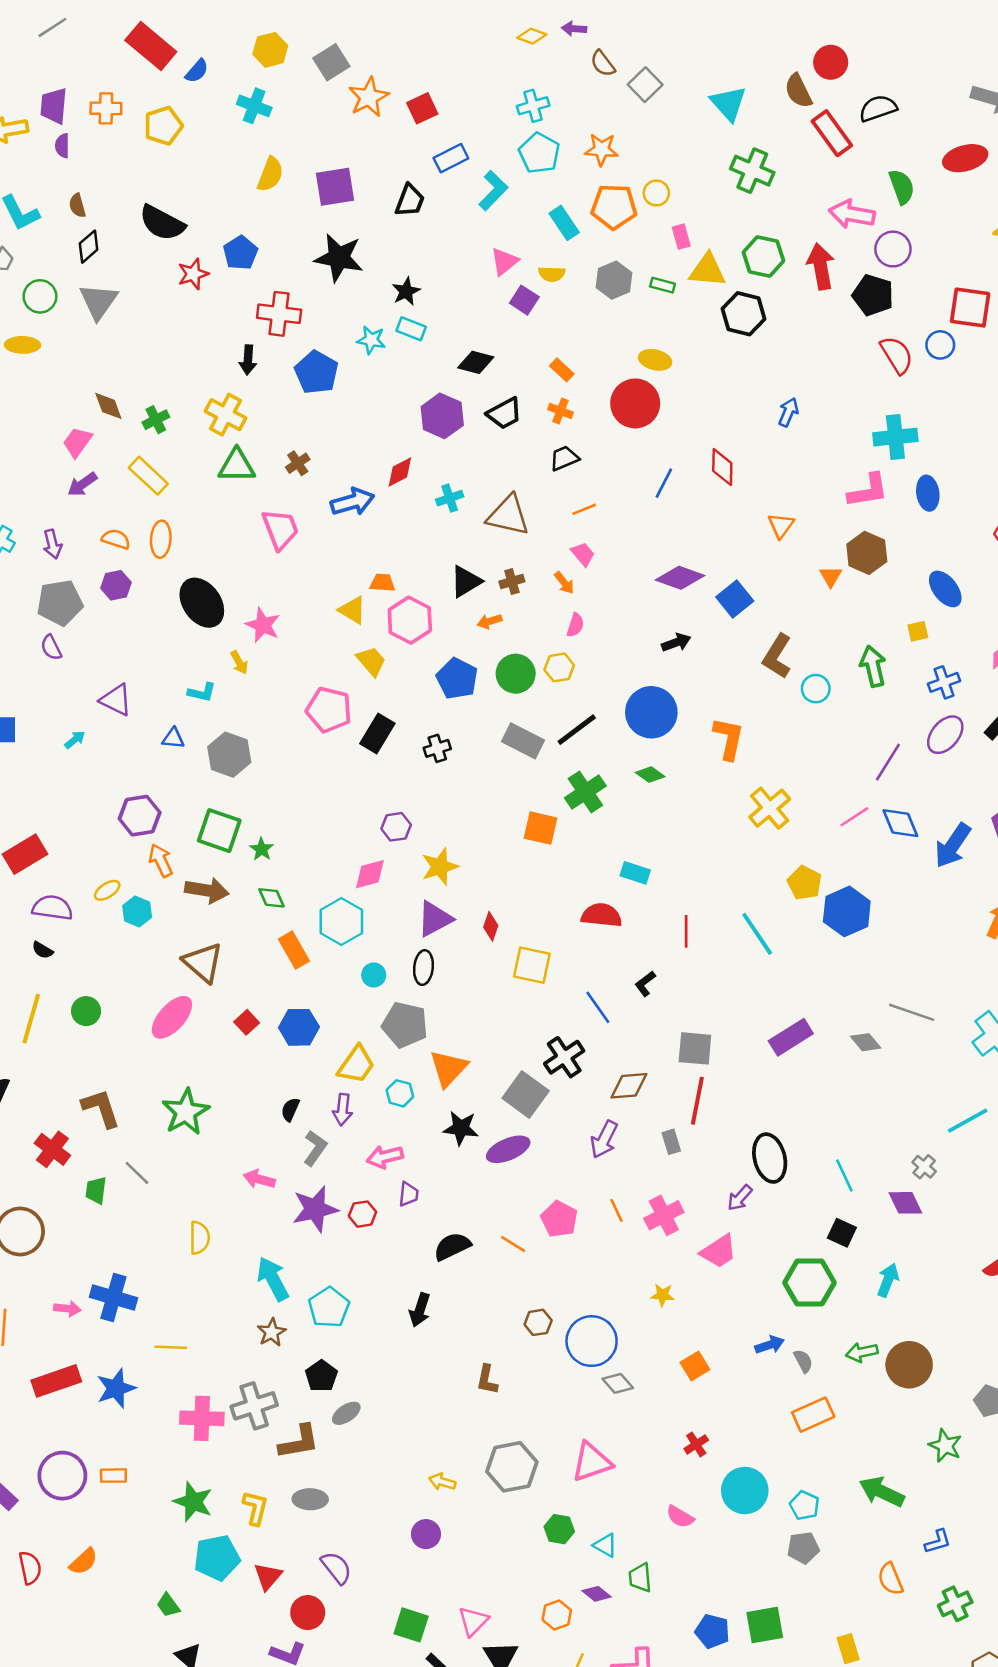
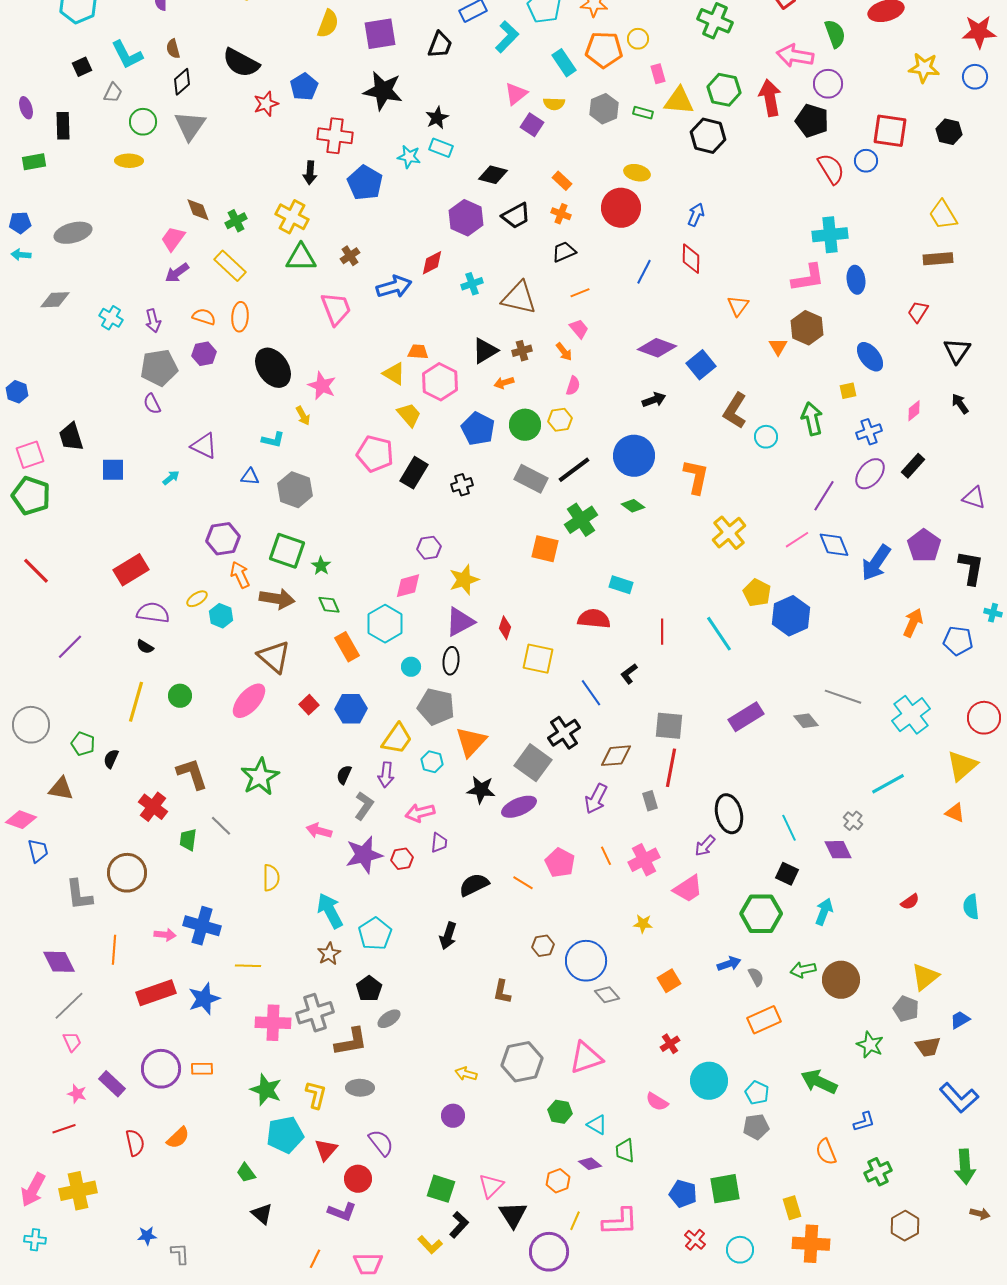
blue arrow: (788, 412) -> (696, 215), moved

